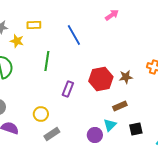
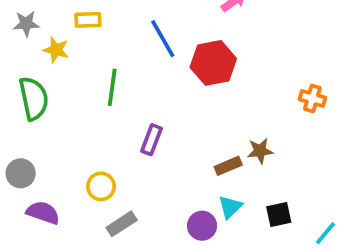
brown star: (126, 77) -> (260, 151), moved
red hexagon: (101, 79) -> (213, 63), moved
brown rectangle: (120, 106) -> (228, 166), moved

